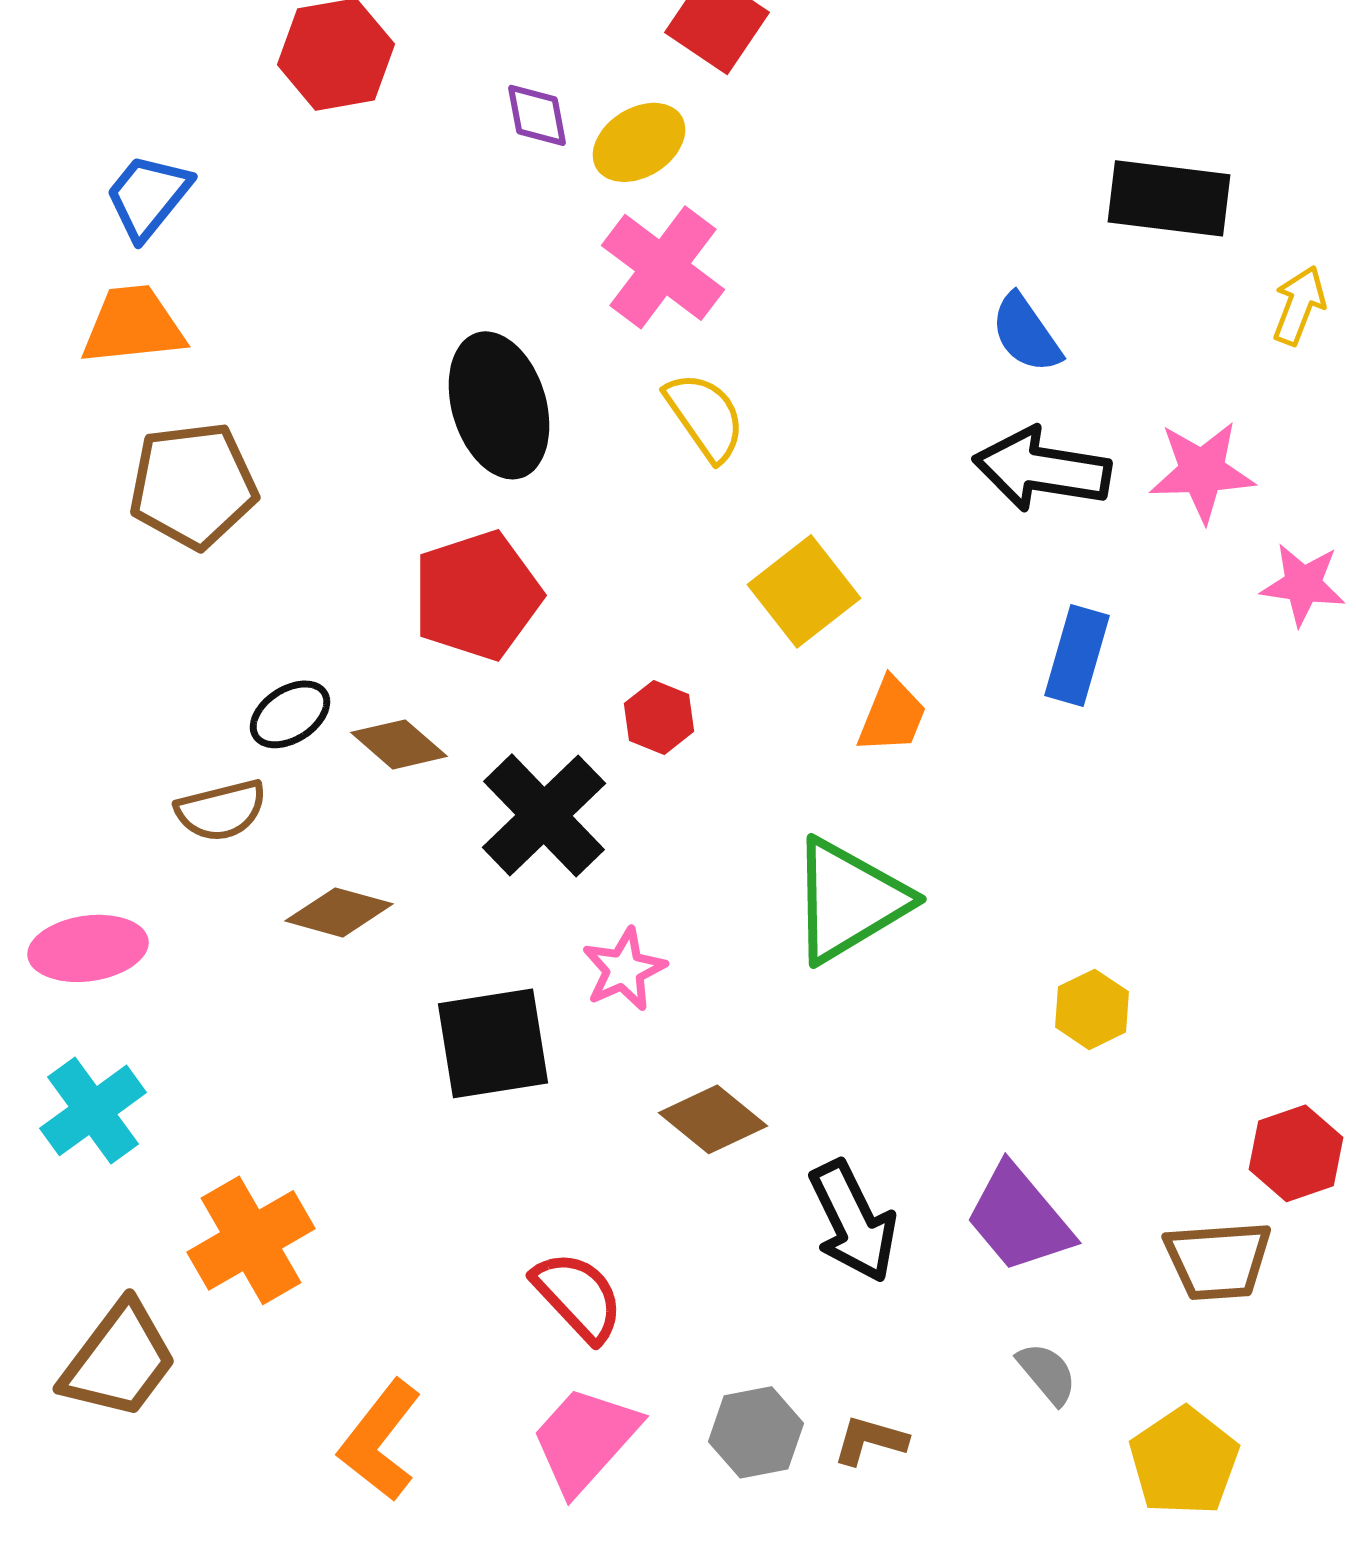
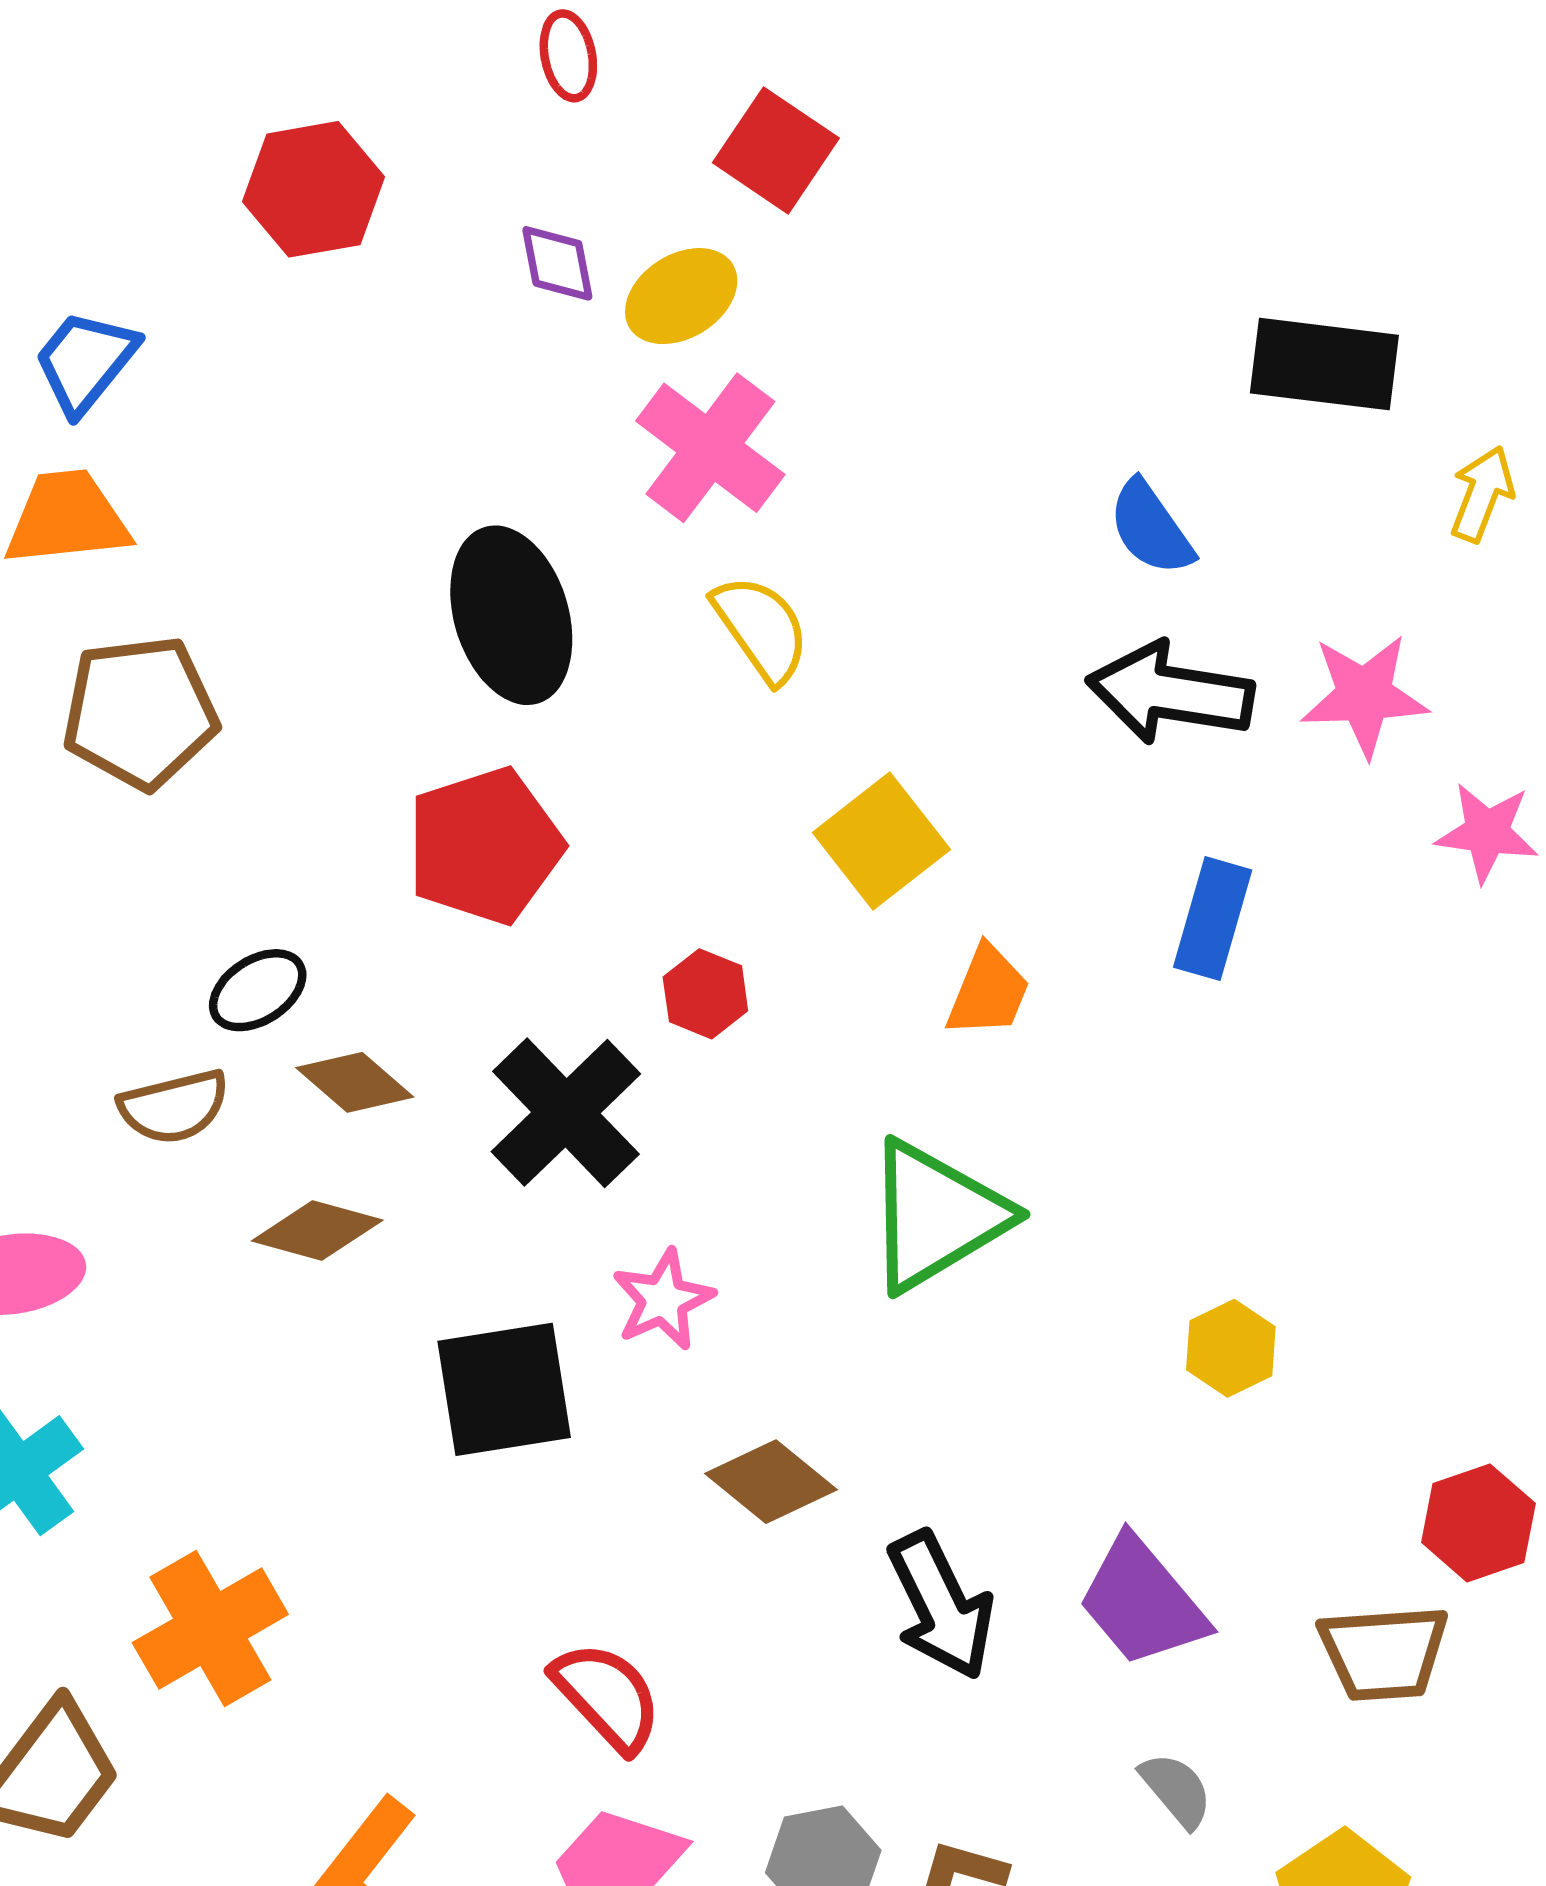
brown diamond: (399, 744) -> (355, 1082), moved

